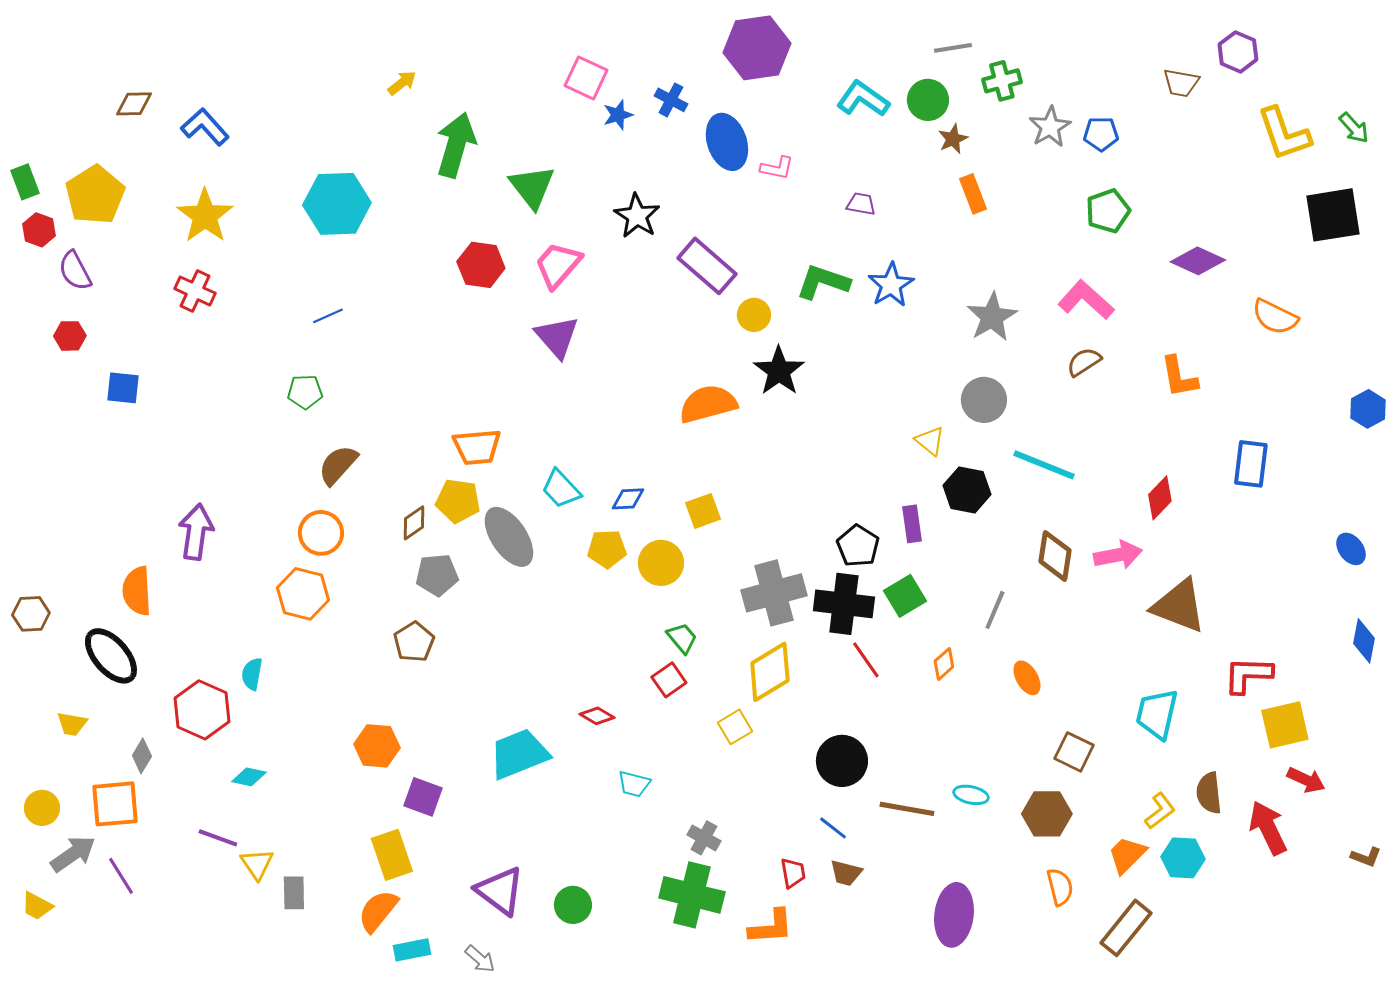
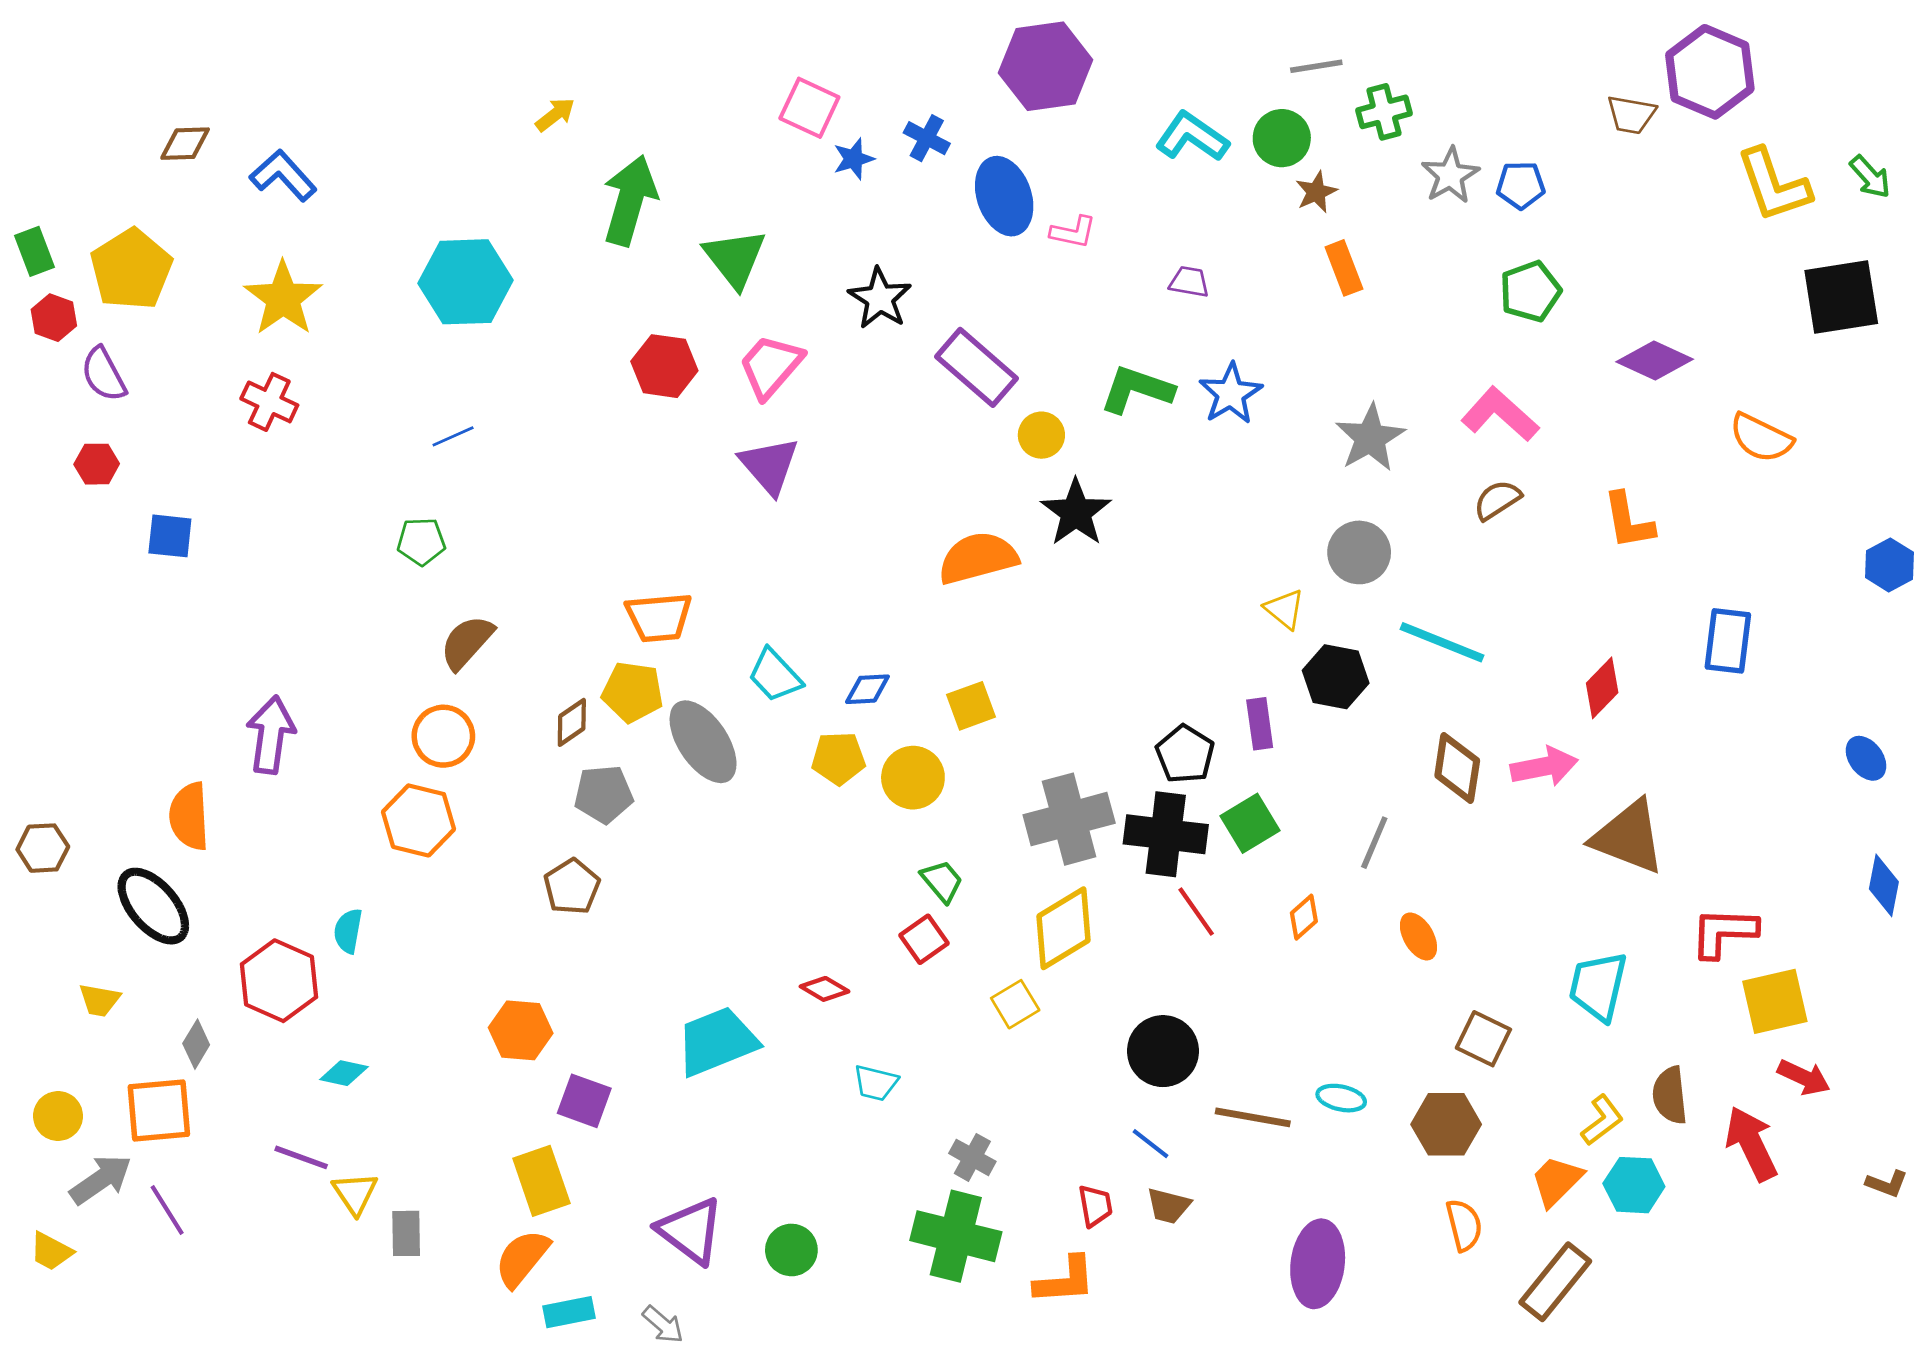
purple hexagon: (1238, 52) -> (1710, 72), size x1.6

